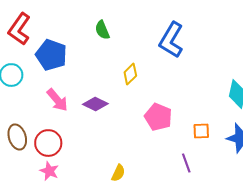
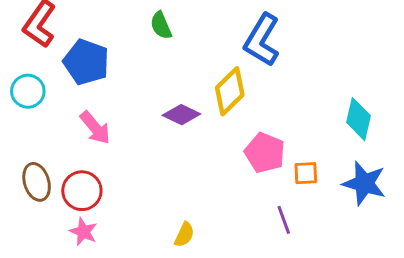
yellow diamond: (130, 74) -> (230, 91), moved, size x1.5
purple diamond: (95, 104) -> (181, 115), moved
pink pentagon: (158, 117) -> (265, 153), moved

